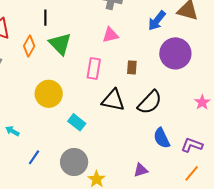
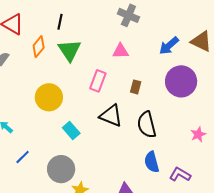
black semicircle: (150, 102) -> (147, 125), turned 112

